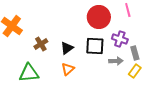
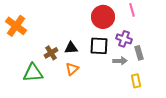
brown cross: (41, 44) -> (51, 53), moved
black triangle: (67, 48) -> (71, 48), turned 32
yellow rectangle: (135, 71) -> (136, 81), moved, turned -48

